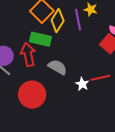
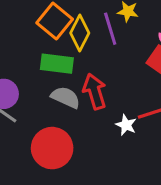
red arrow: (28, 54) -> (95, 91), moved
gray semicircle: (58, 67) -> (66, 97), moved

